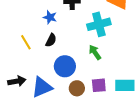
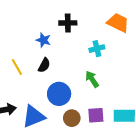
cyan cross: (99, 24) -> (97, 49), size x0.6

